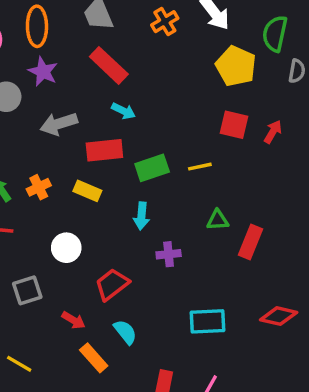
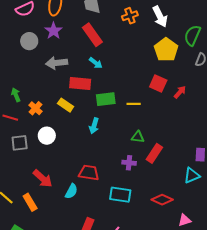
orange cross: (39, 187) -> (35, 108), moved, turned -32
purple cross: (169, 254) -> (129, 163), moved
red trapezoid: (112, 284) -> (89, 173), moved, turned 35
gray square: (27, 290) -> (20, 143), moved
red arrow: (73, 320) -> (43, 179), size x1.5
cyan semicircle: (125, 332) -> (71, 191), turned 56
orange rectangle: (94, 358) -> (30, 202), moved

